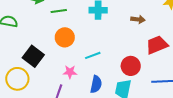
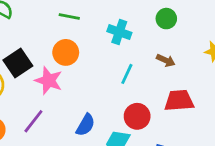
cyan line: (93, 55) -> (127, 74), moved, turned -63
pink star: (70, 72) -> (49, 81), moved, size x1.5

